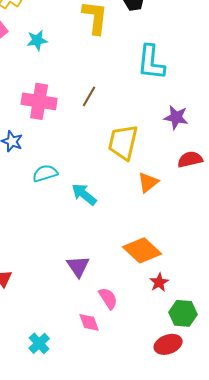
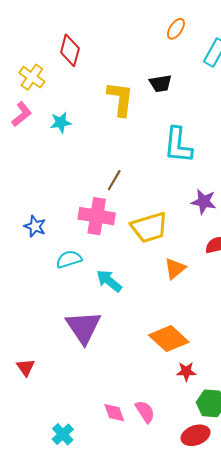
pink cross: (39, 101) -> (97, 216), moved
yellow trapezoid: (123, 142) -> (149, 227), turned -120
purple triangle: (78, 266) -> (83, 327), moved, size x1.5
red star: (159, 282) -> (186, 371), turned 30
pink semicircle: (108, 298) -> (145, 412), moved

